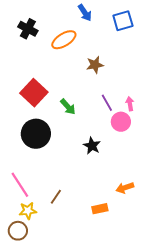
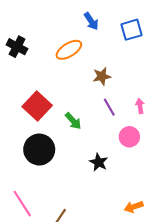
black cross: (28, 29) -> (17, 47), moved
purple line: (107, 103) -> (109, 107), moved
pink arrow: (130, 104) -> (140, 106), moved

